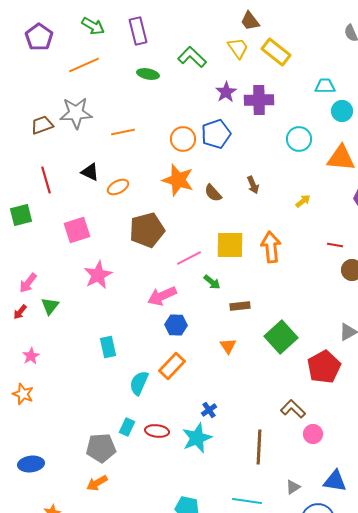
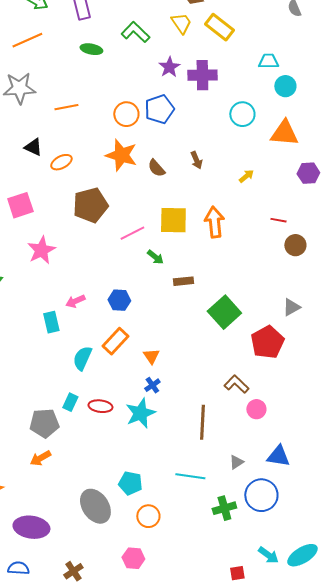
pink arrow: (162, 296) -> (75, 301), moved, size x0.7
orange triangle: (228, 346) -> (151, 356), moved

